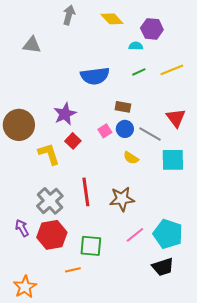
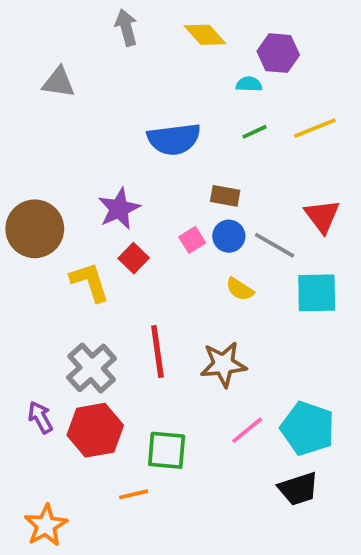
gray arrow: (69, 15) -> (126, 27), turned -30

